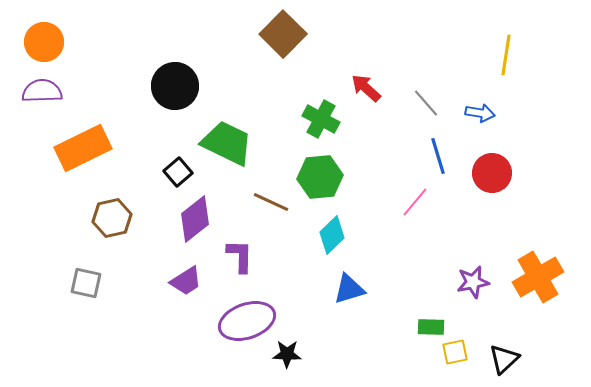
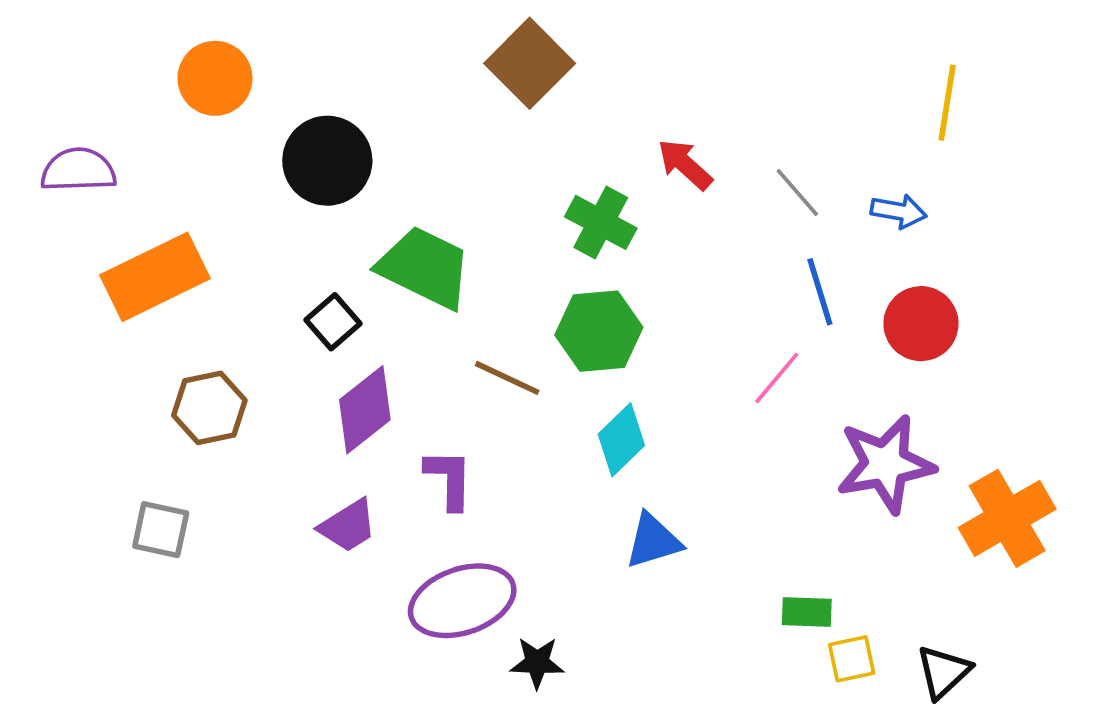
orange circle: (44, 42) -> (215, 78), moved
purple star: (473, 282) -> (885, 464), moved, size x1.6

